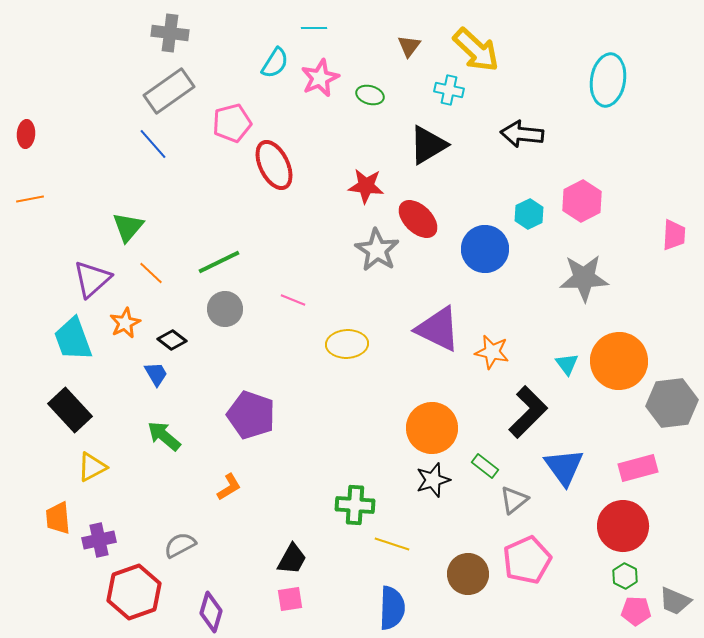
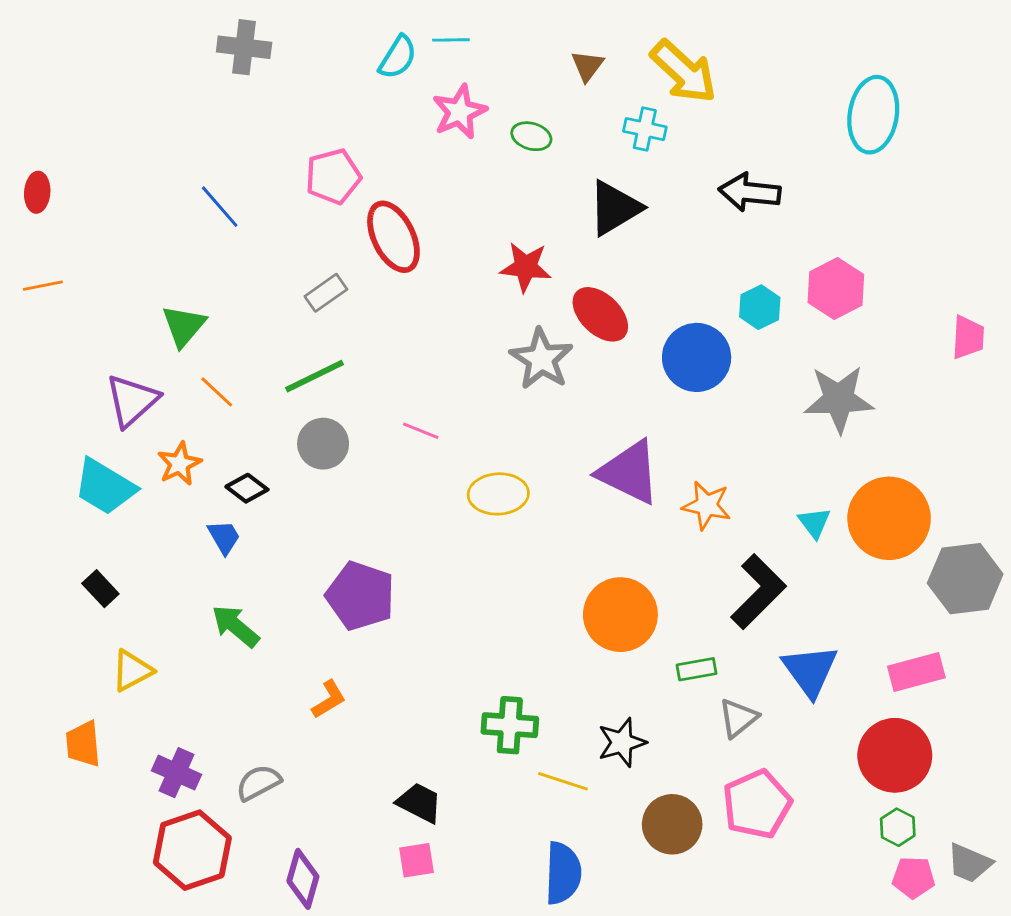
cyan semicircle: (275, 63) -> (398, 57), moved
gray rectangle: (169, 91) -> (326, 293), moved, size x0.6
cyan trapezoid: (73, 339) -> (105, 487), turned -39
black rectangle: (70, 410) -> (100, 589), size x0.6
green rectangle: (485, 466) -> (697, 669), turned -48
black star: (433, 480) -> (622, 742), moved
purple cross: (99, 540) -> (177, 773), moved, turned 36
black trapezoid: (292, 559) -> (419, 803), turned -92

